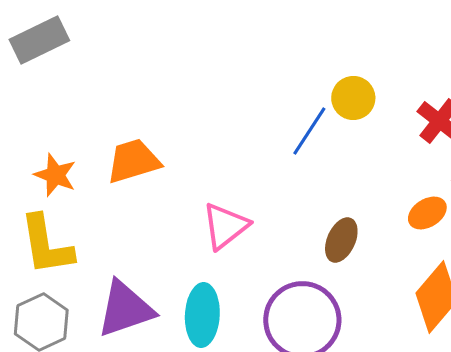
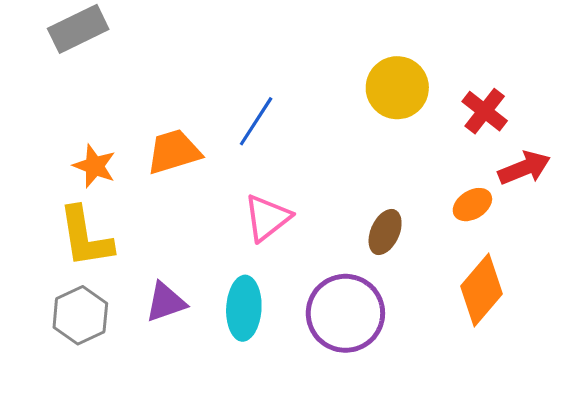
yellow circle: (353, 98) -> (397, 88), size x1.4
blue line: (309, 131) -> (256, 121), moved
purple triangle: (125, 309) -> (166, 302), size x0.7

